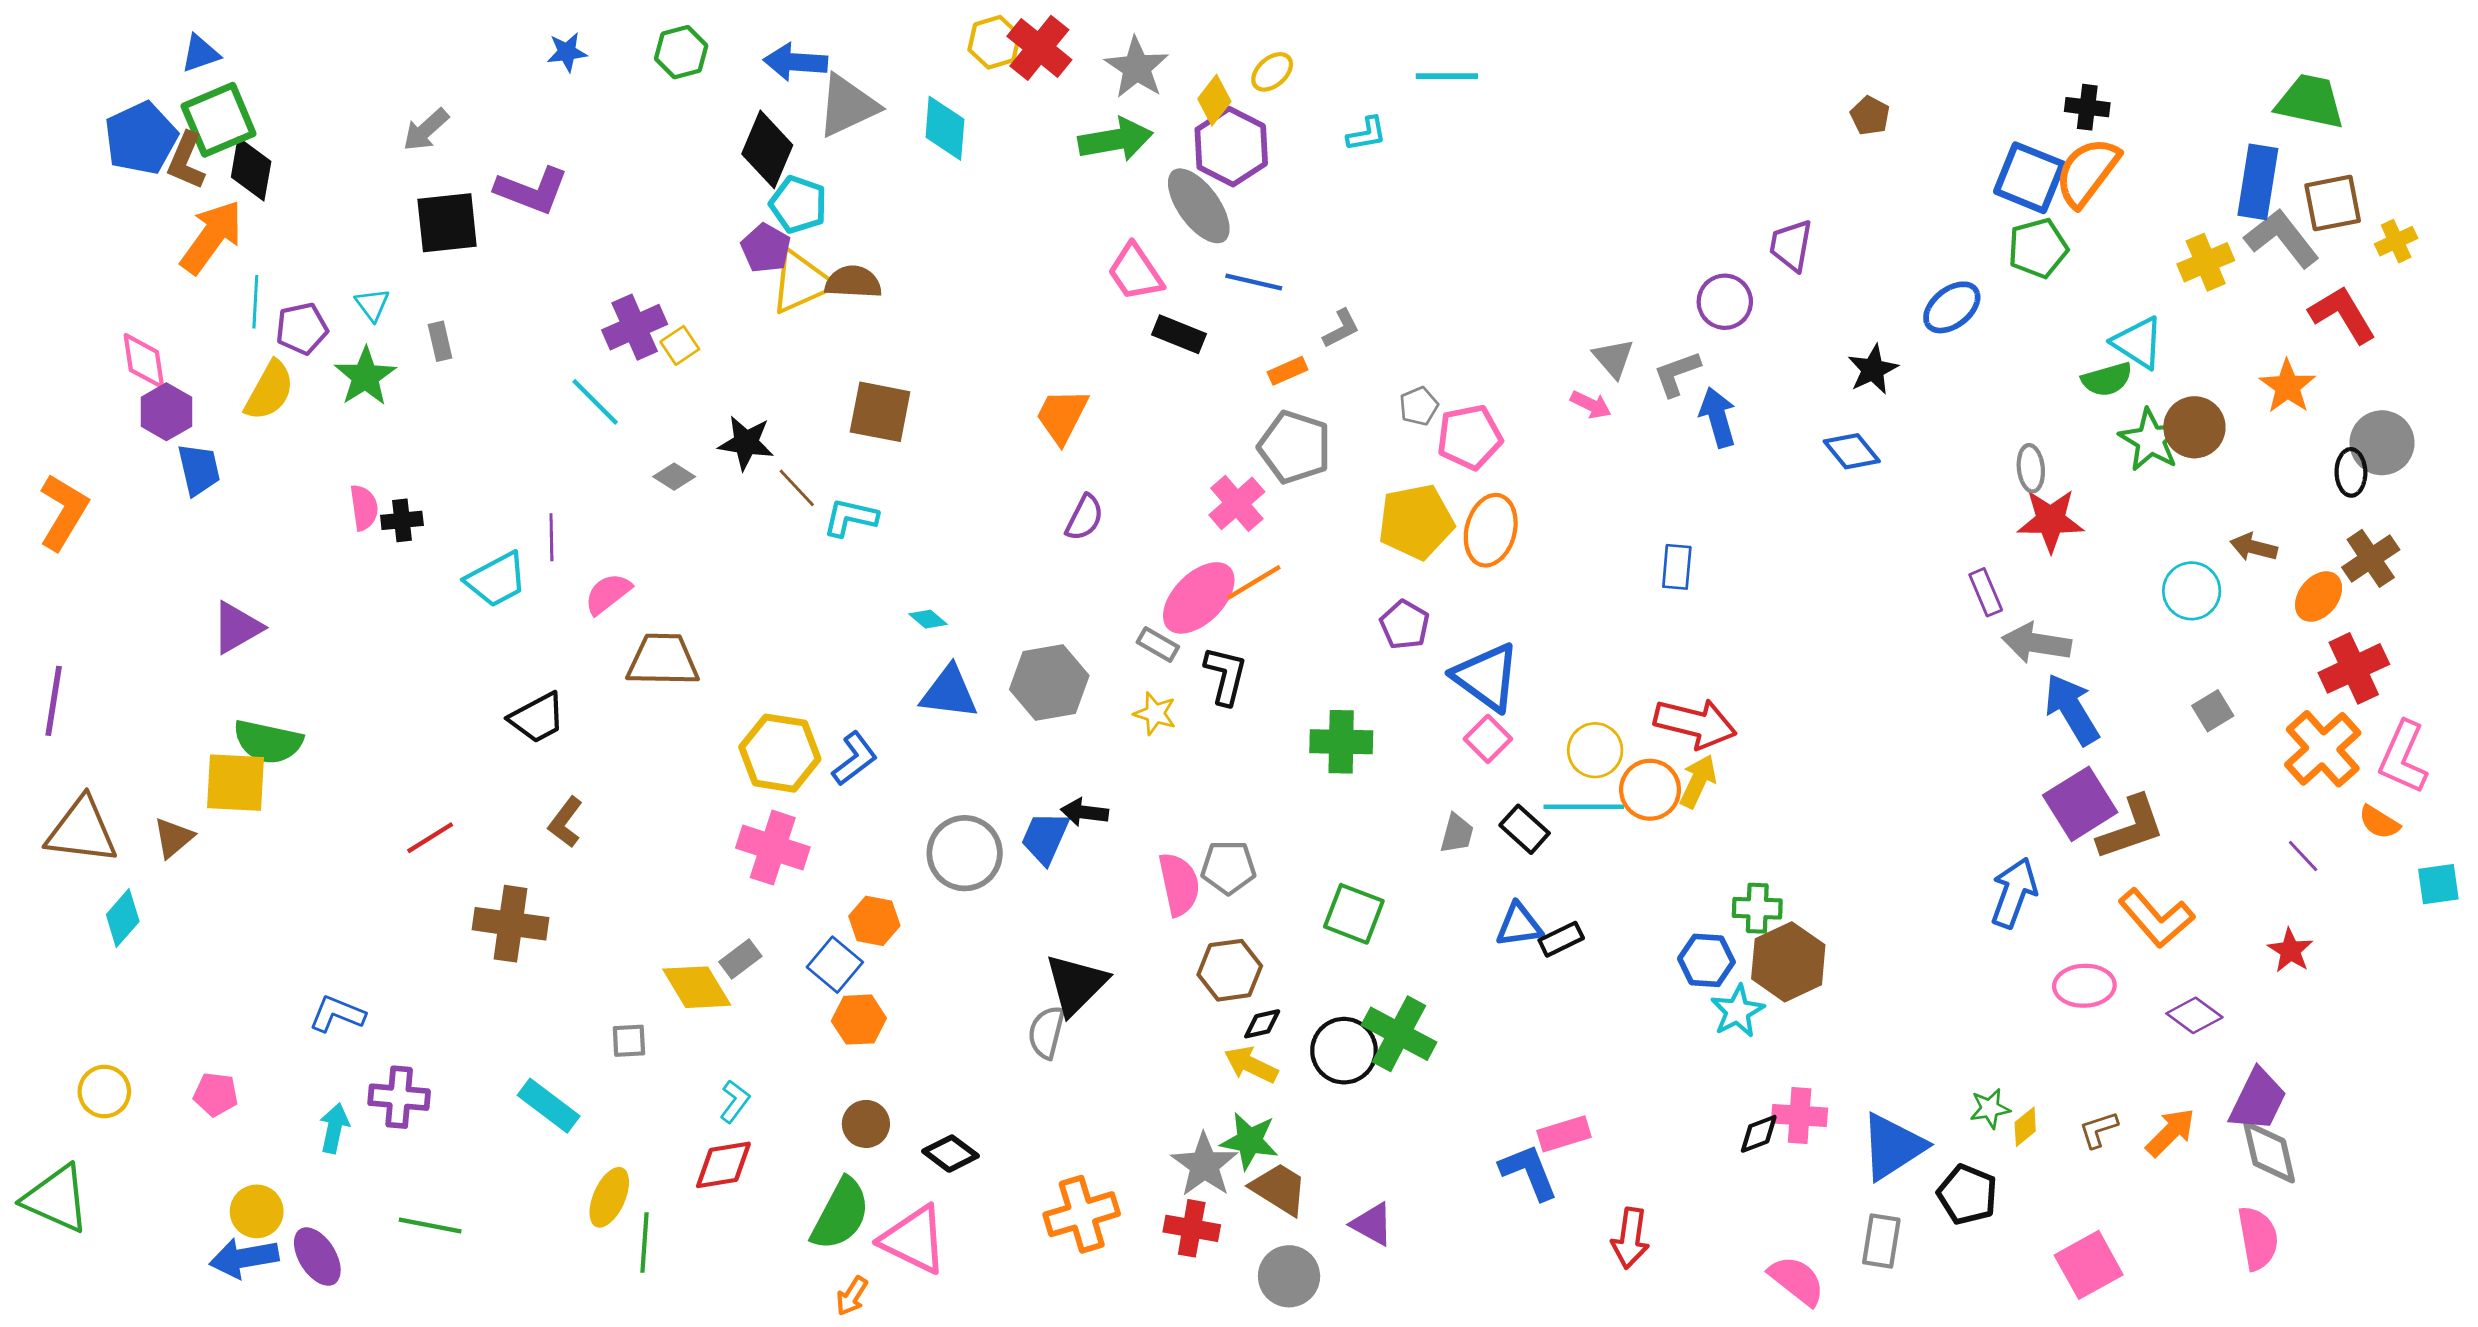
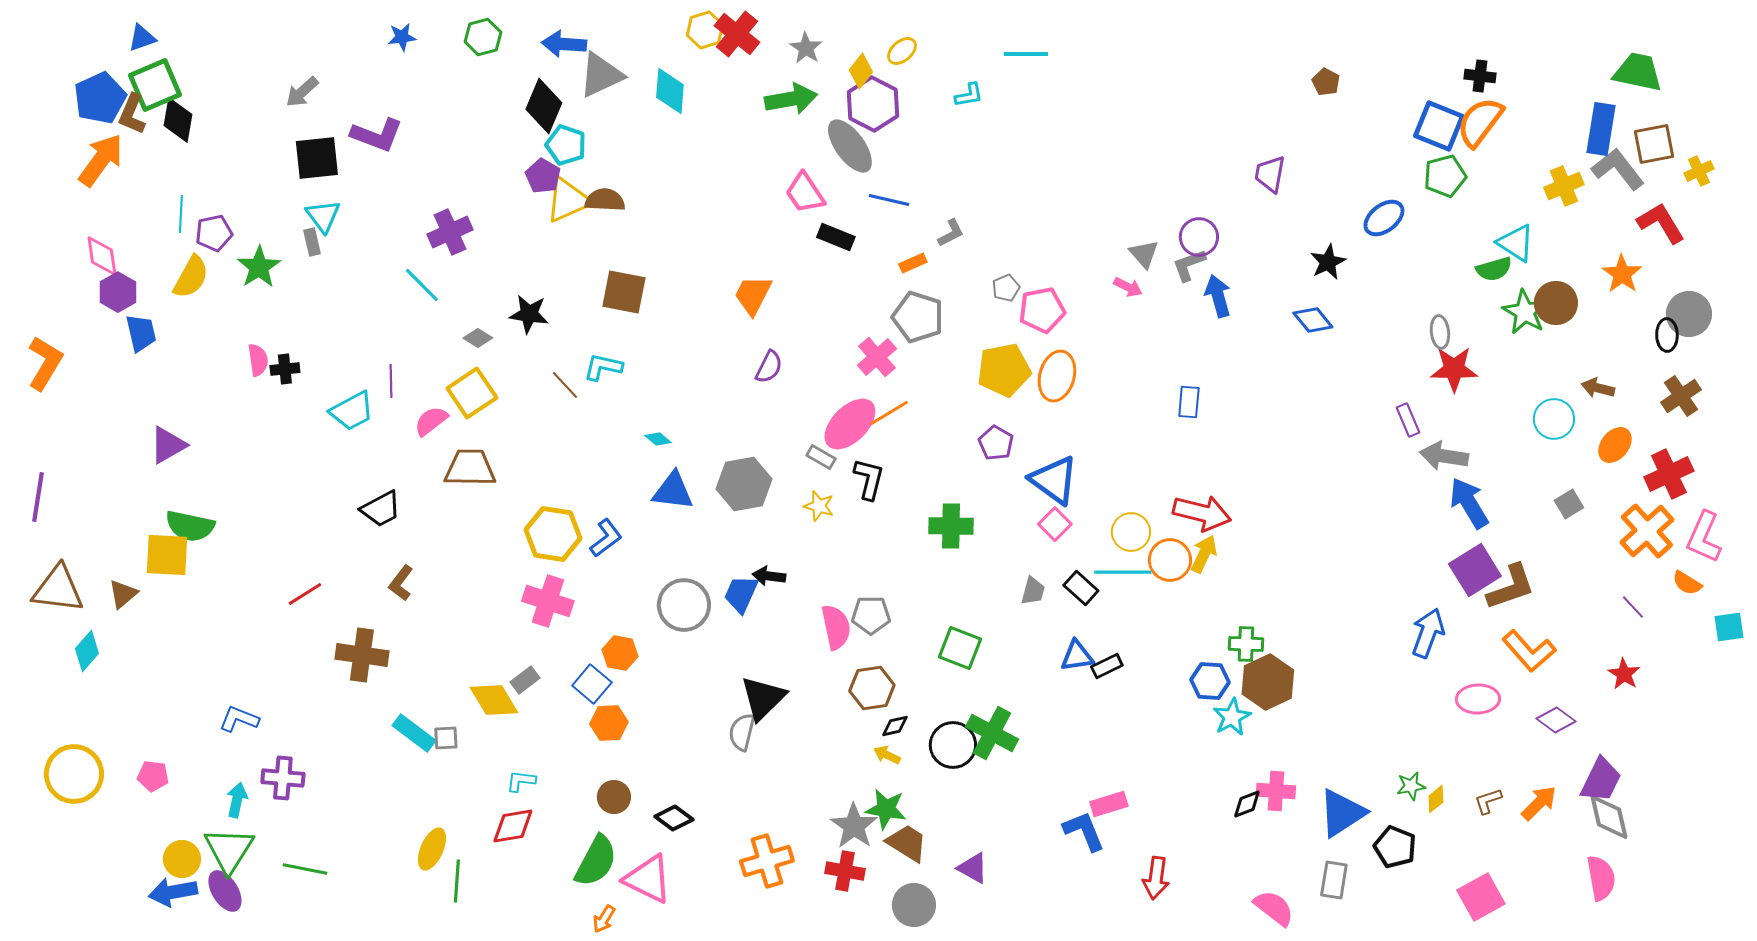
gray star: (1137, 68) -> (806, 48), size x0.7
orange arrow: (212, 237) -> (101, 160), moved
purple circle: (1725, 302) -> (1199, 237), moved
cyan triangle: (372, 305) -> (323, 216), moved, size x1.4
yellow square: (680, 345) -> (472, 393), moved, size x1.8
brown line: (797, 488) -> (565, 385), moved
orange ellipse: (2319, 597) -> (1615, 445), moved
yellow arrow: (1251, 1065) -> (887, 755), size x0.7
yellow circle: (104, 1092) -> (74, 774), size x1.6
cyan L-shape: (735, 1101) -> (521, 781), turned -120
cyan rectangle: (549, 1106) -> (414, 733), moved
green triangle: (56, 1199) -> (229, 850), moved, turned 38

